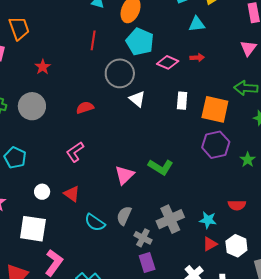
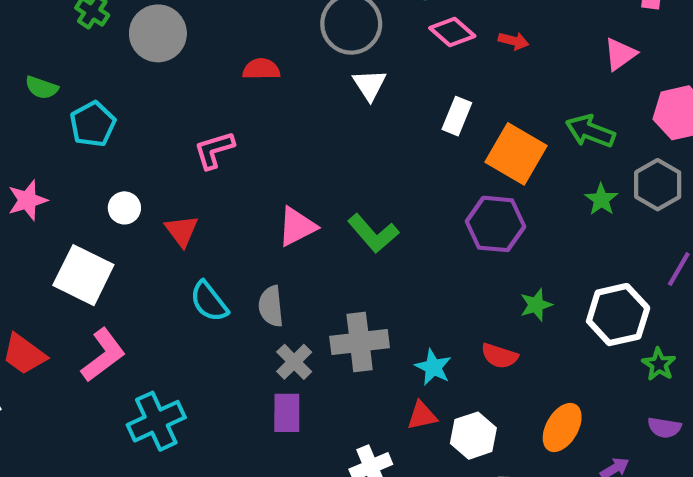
green star: (248, 160) -> (536, 305), moved
gray semicircle: (124, 216) -> (271, 306), turned -48

